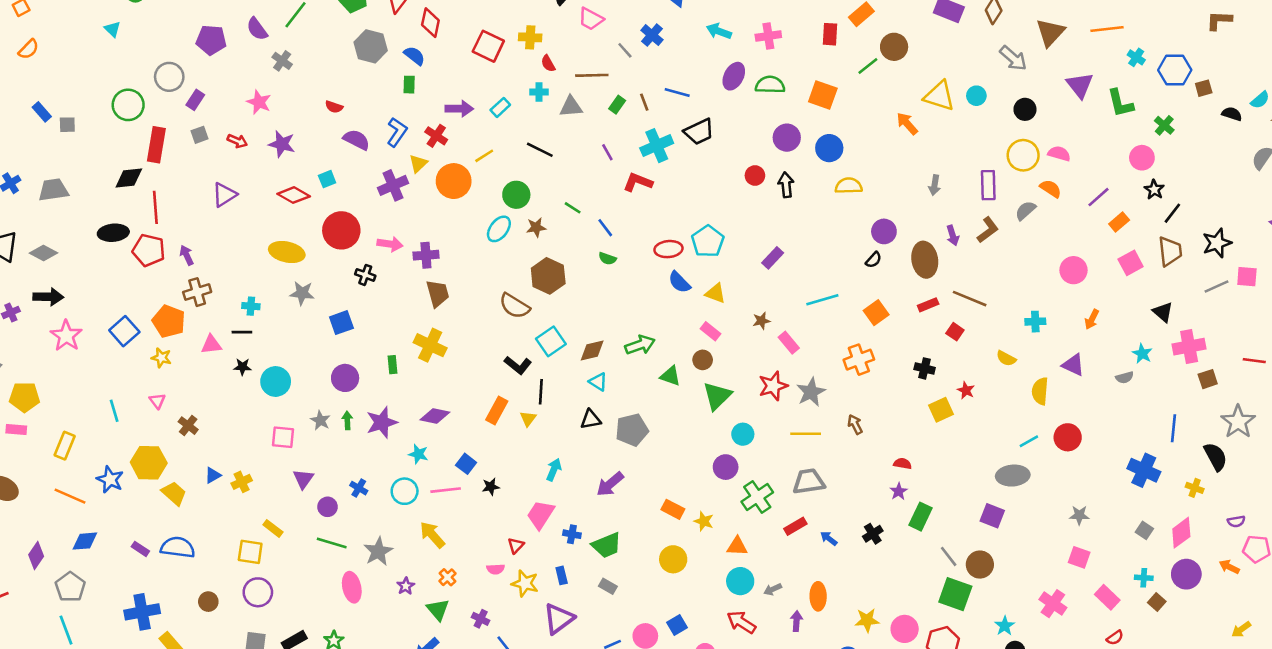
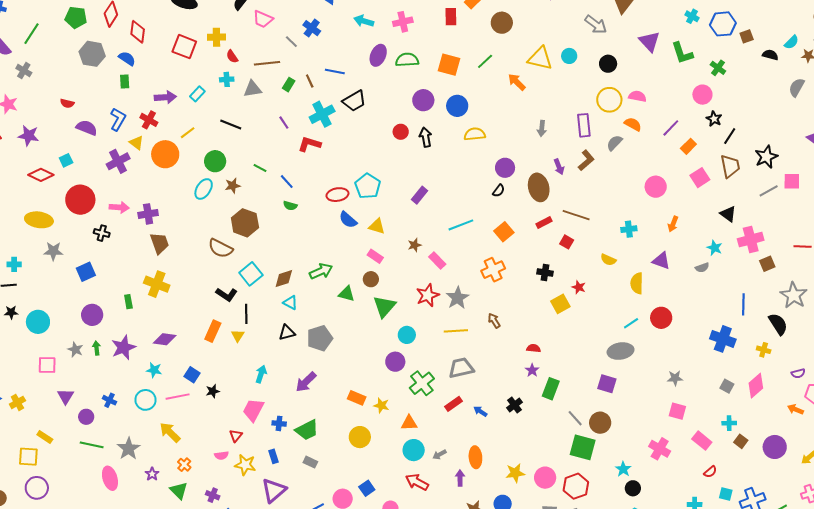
green line: (868, 66) -> (485, 61), moved
yellow triangle: (418, 164) -> (136, 143), turned -35
purple circle: (1186, 574) -> (775, 447), moved

